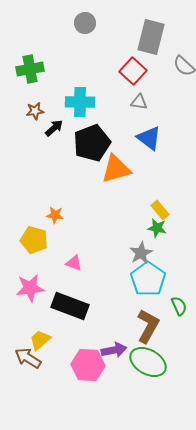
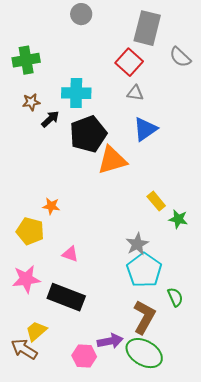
blue triangle: (149, 138) -> (145, 129), turned 48
green star: (157, 228) -> (178, 219), moved
pink hexagon: (88, 365) -> (84, 356), size x0.7

